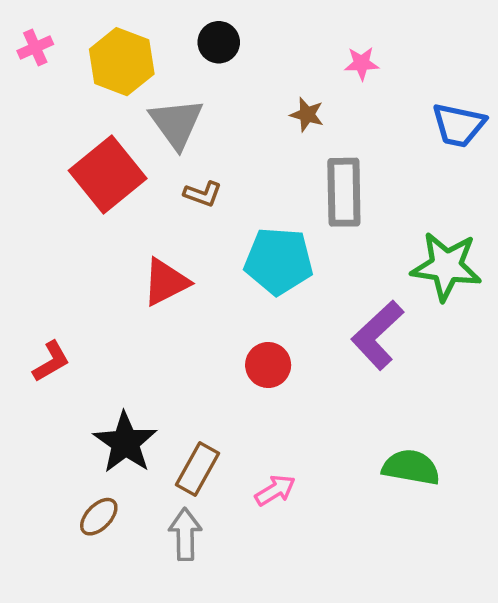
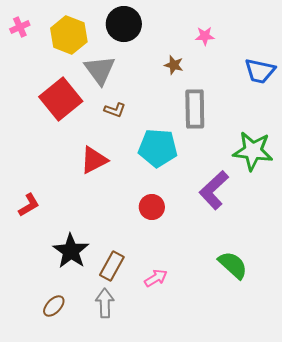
black circle: (219, 42) -> (124, 24), size x1.5
green semicircle: (411, 467) -> (233, 265), turned 32
brown ellipse: (99, 517) -> (54, 306), moved

